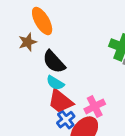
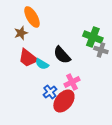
black semicircle: (54, 62) -> (62, 55), moved
red trapezoid: (60, 101) -> (28, 58), moved

